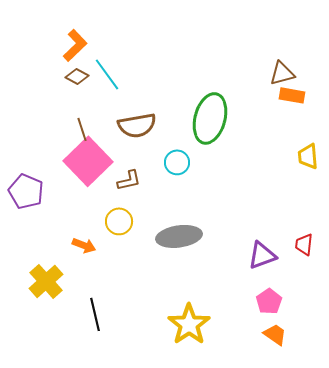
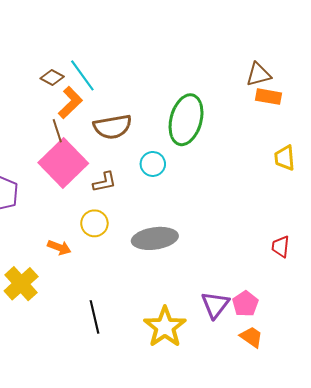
orange L-shape: (75, 45) -> (70, 103), moved
purple triangle: (262, 255) -> (215, 305), moved, turned -32
black line: (95, 314) -> (94, 317), moved

